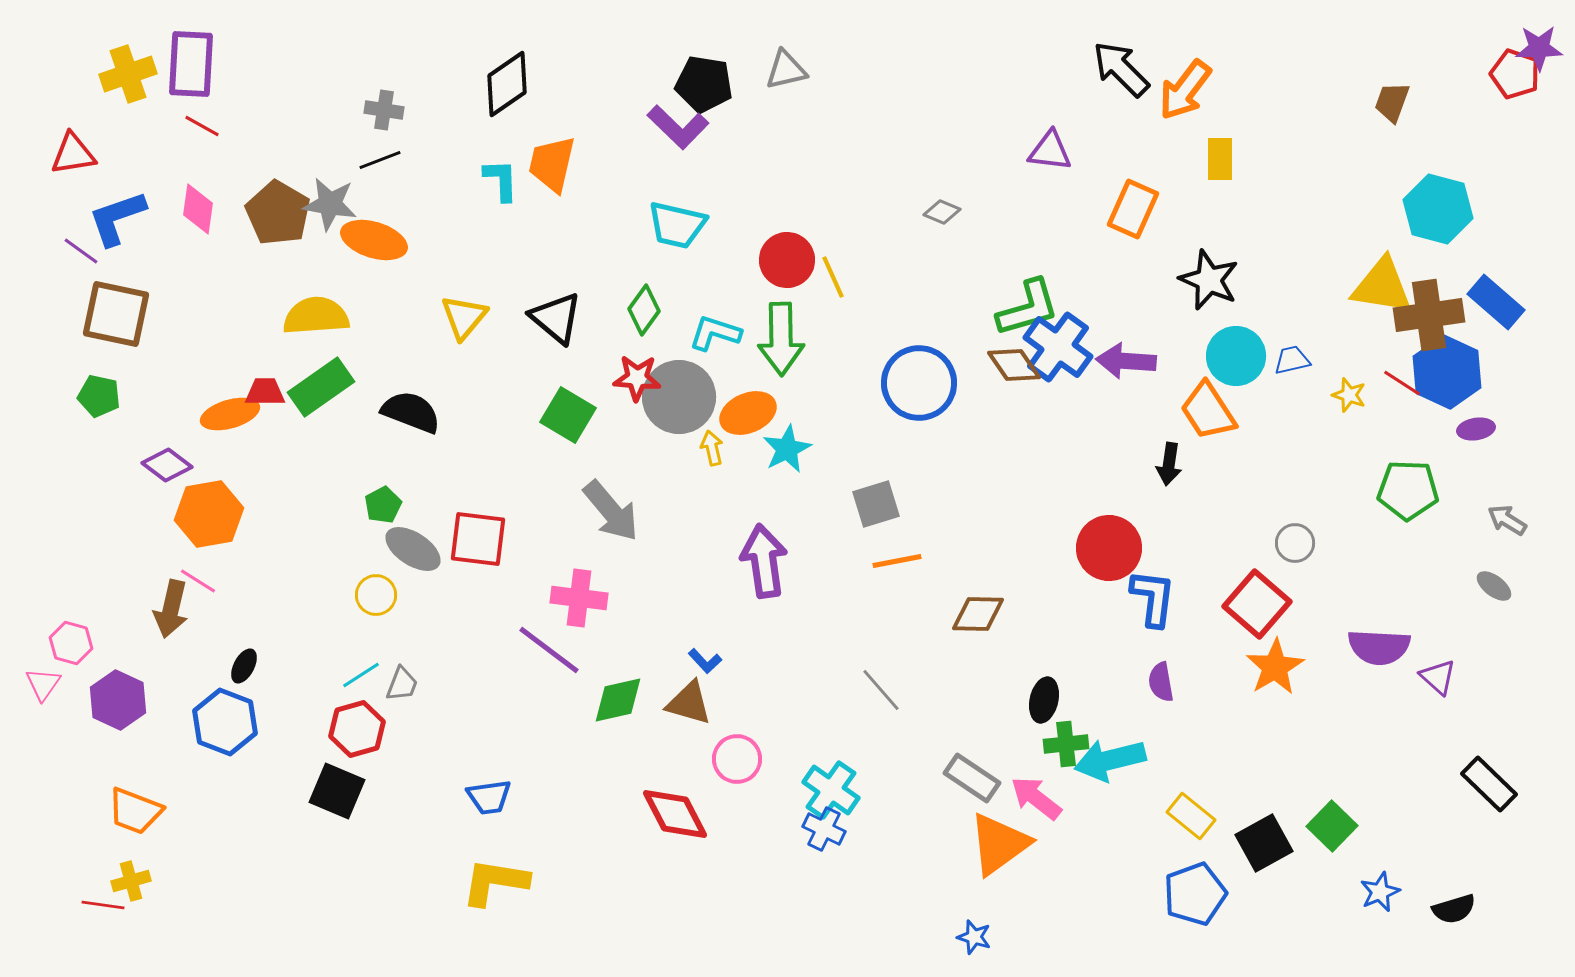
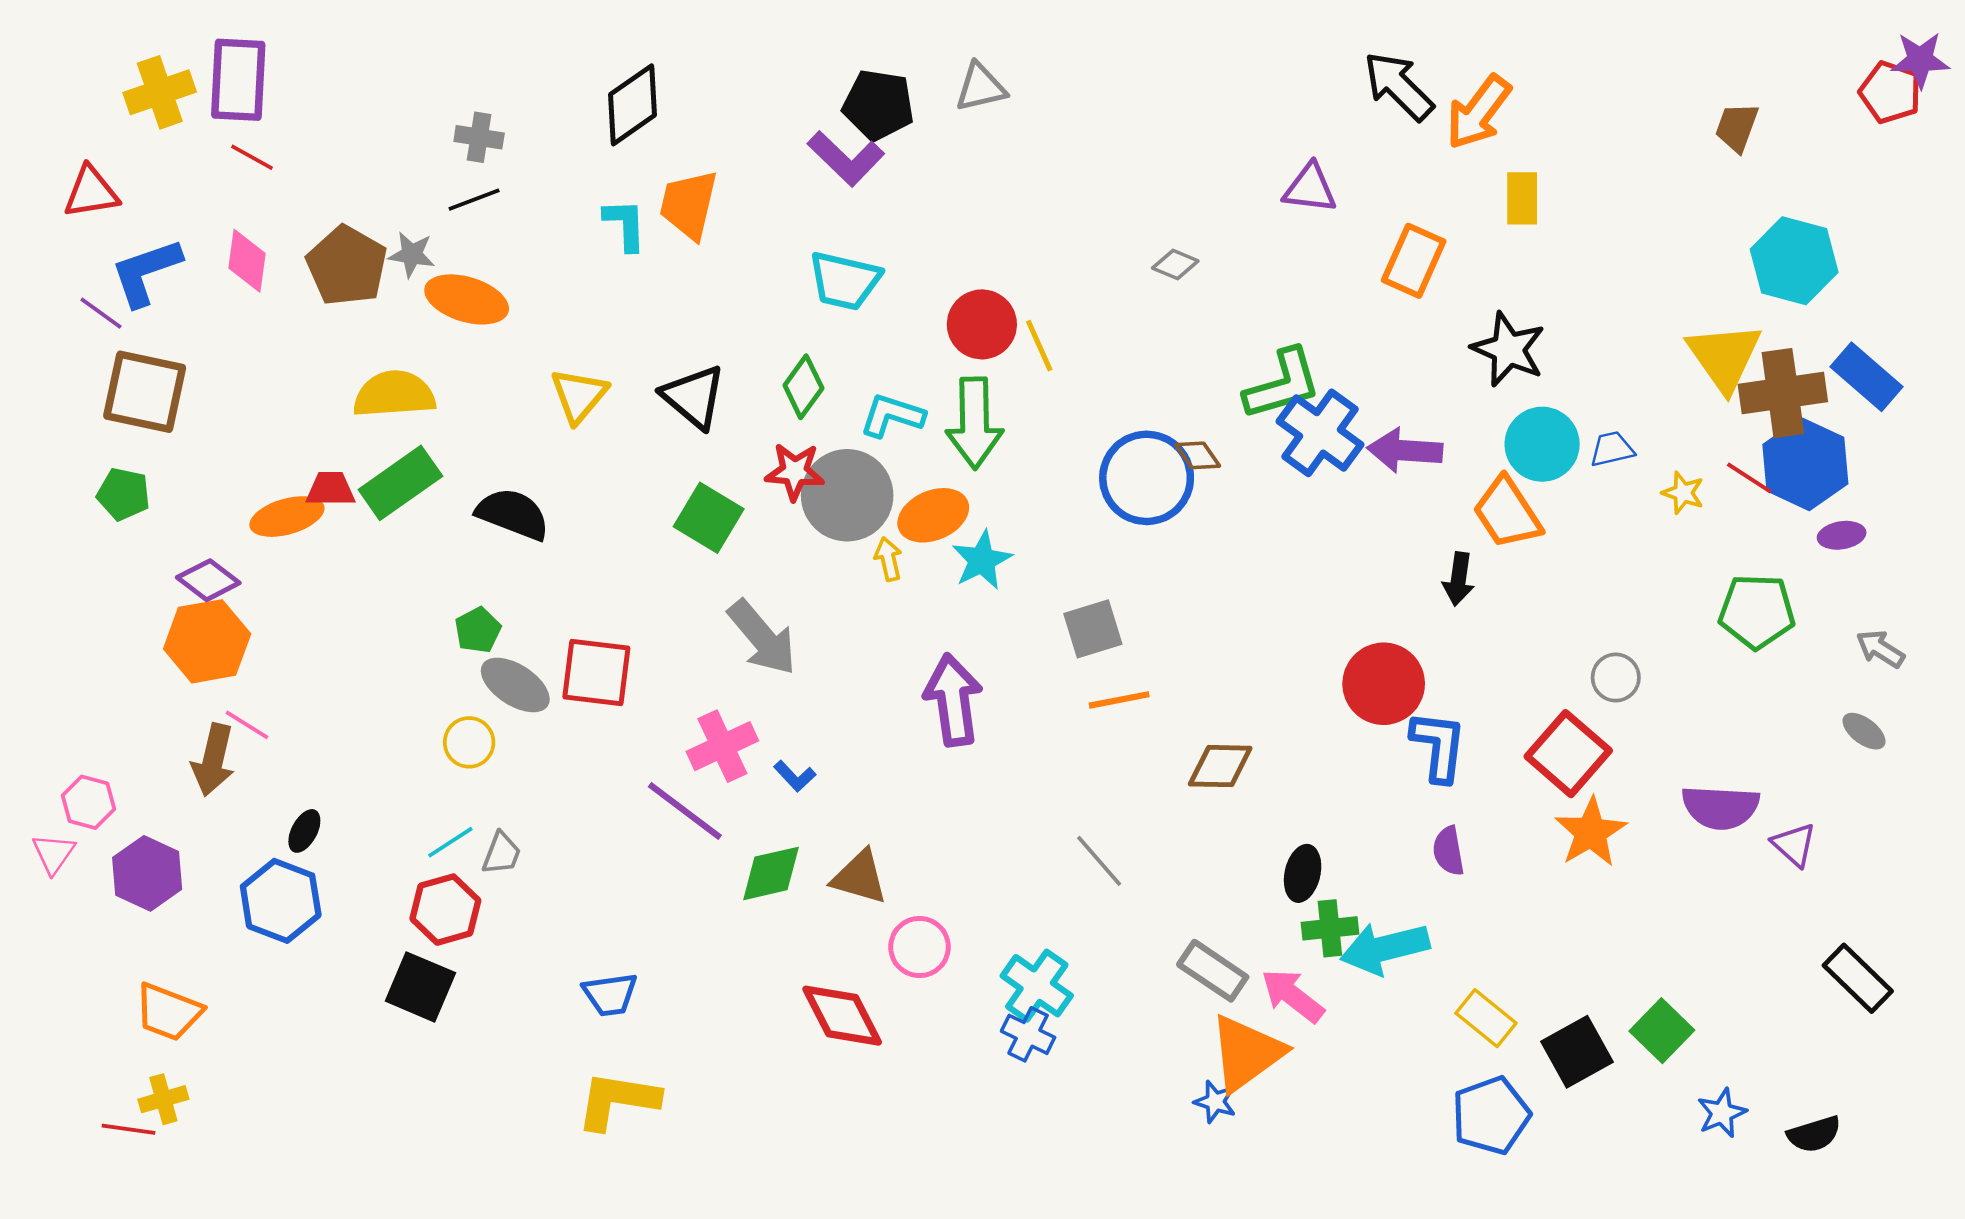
gray star: (330, 204) -> (412, 255), size x0.7
yellow triangle: (1382, 286) -> (1724, 357), turned 46
brown diamond: (1014, 365) -> (1198, 455), moved, size x0.7
orange hexagon: (209, 514) -> (207, 641), moved
pink cross: (579, 598) -> (722, 746), turned -32
blue L-shape: (705, 661) -> (795, 776), moved
blue star: (974, 937) -> (1215, 1102), moved

